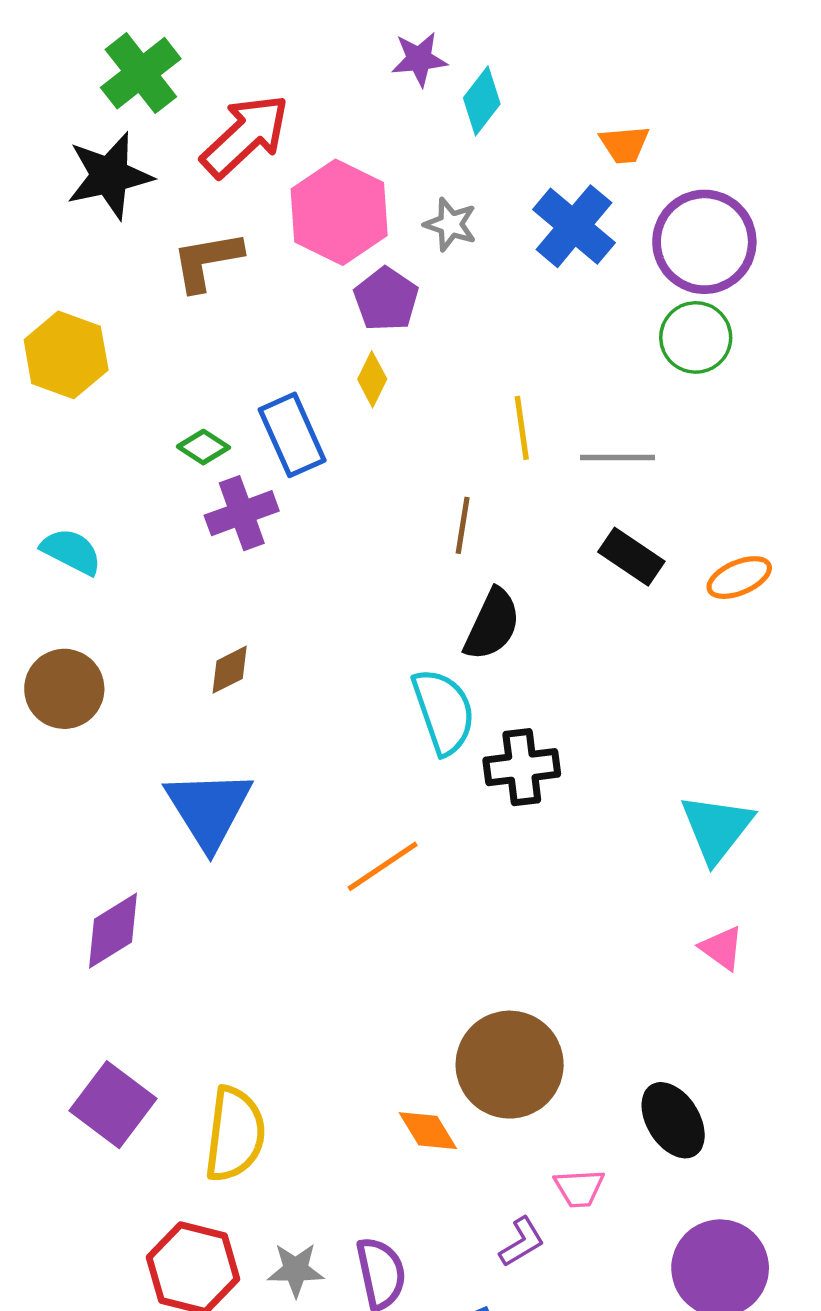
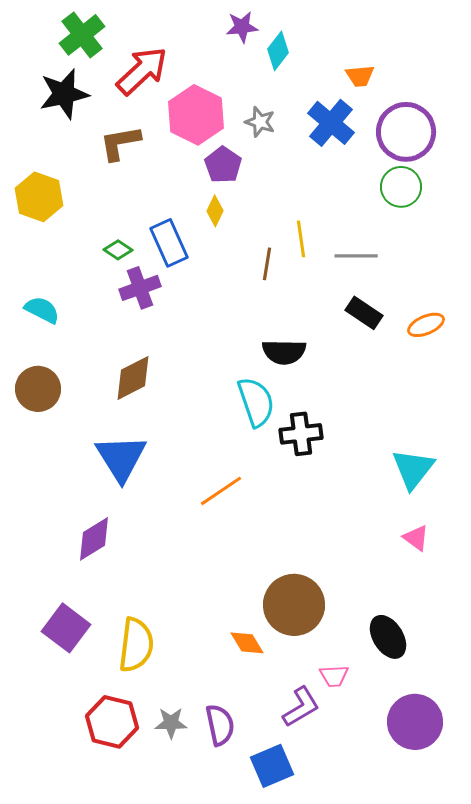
brown line: (463, 525) -> (267, 264), moved
black semicircle: (492, 624) -> (284, 352), turned 66
brown diamond: (230, 670) -> (133, 378), size x1.6
purple diamond: (113, 931) -> (94, 539), moved
purple L-shape: (522, 1242) -> (301, 707), size x1.4

